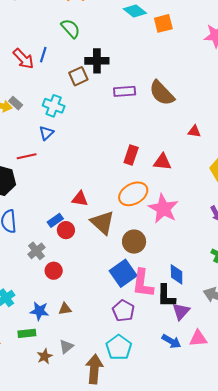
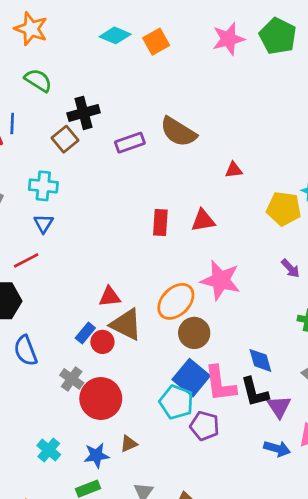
orange ellipse: (133, 194) -> (176, 301), moved
brown triangle: (103, 223) -> (126, 324), moved
red circle: (54, 271) -> (101, 399), size x1.8
cyan pentagon: (119, 347) -> (176, 402), moved

